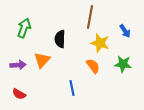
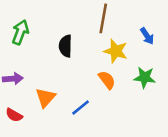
orange triangle: (42, 60) -> (45, 97), moved
blue line: (72, 88) -> (81, 108), turned 63

